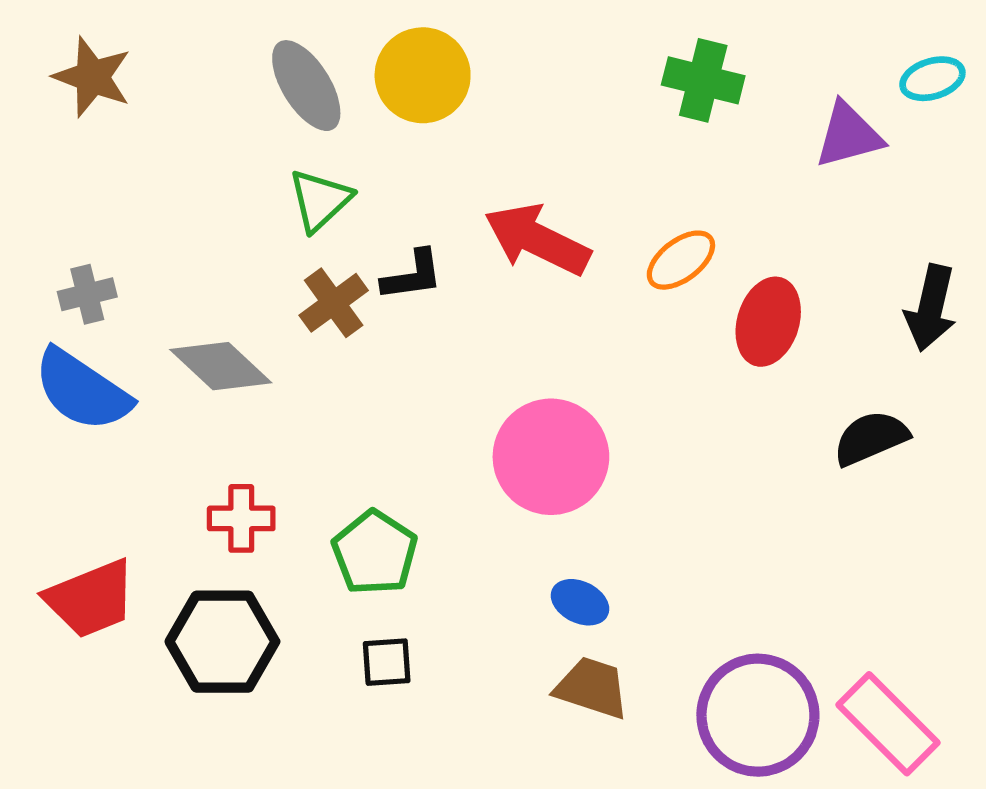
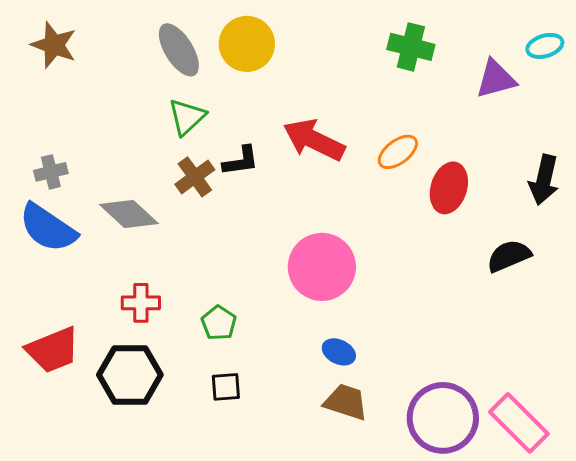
green pentagon: (375, 553) -> (219, 323), size x0.7

